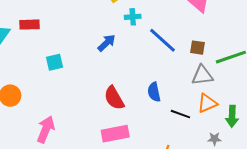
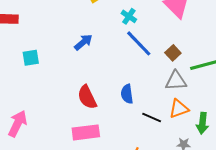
cyan cross: (133, 17) -> (129, 16), moved, turned 35
brown square: (197, 48) -> (173, 53), turned 35

